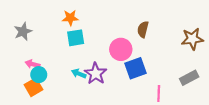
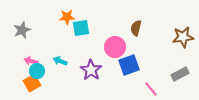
cyan square: (76, 38) -> (81, 28), moved
cyan arrow: (79, 74) -> (60, 61), moved
pink line: (159, 94) -> (151, 89), turned -42

